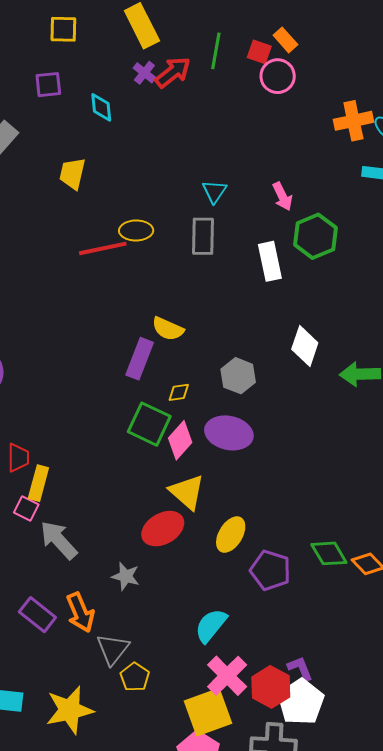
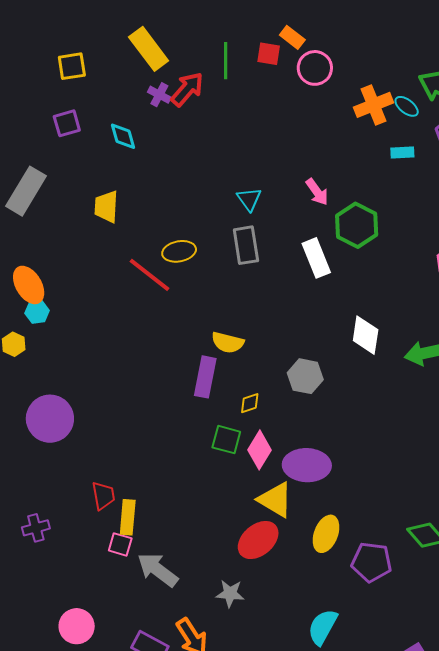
pink circle: (278, 76) -> (315, 68), moved
red line: (103, 248) -> (149, 275), turned 60
green square: (149, 424) -> (226, 440), size x0.7
purple ellipse: (229, 433) -> (307, 465), moved

